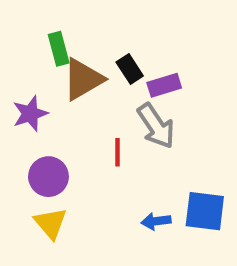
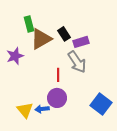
purple circle: (48, 177) -> (57, 98), moved
blue square: (205, 211) -> (101, 104), turned 30
blue arrow: (156, 221) -> (42, 109), moved

